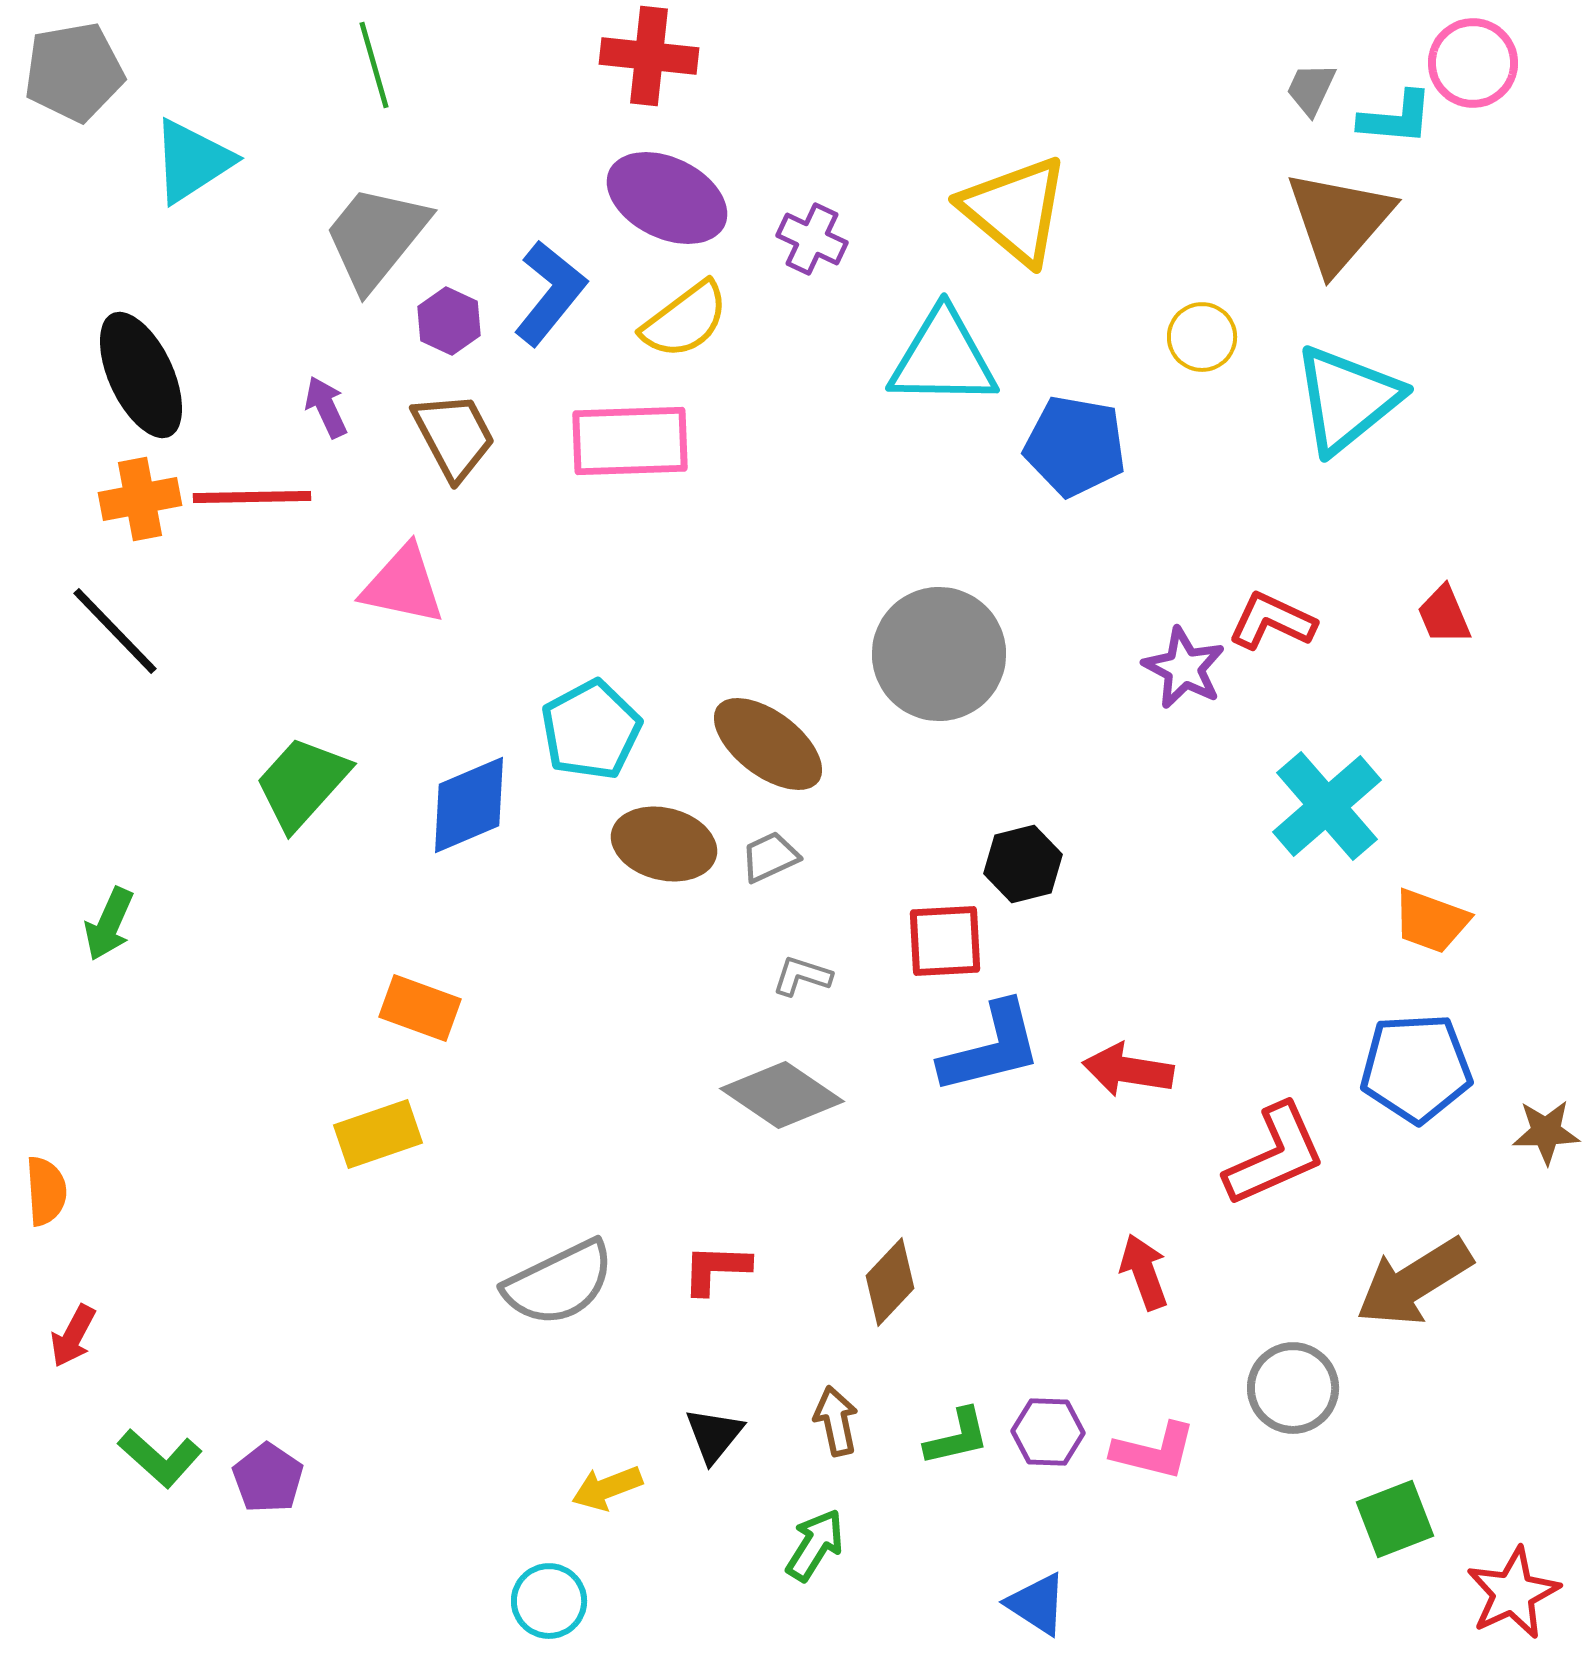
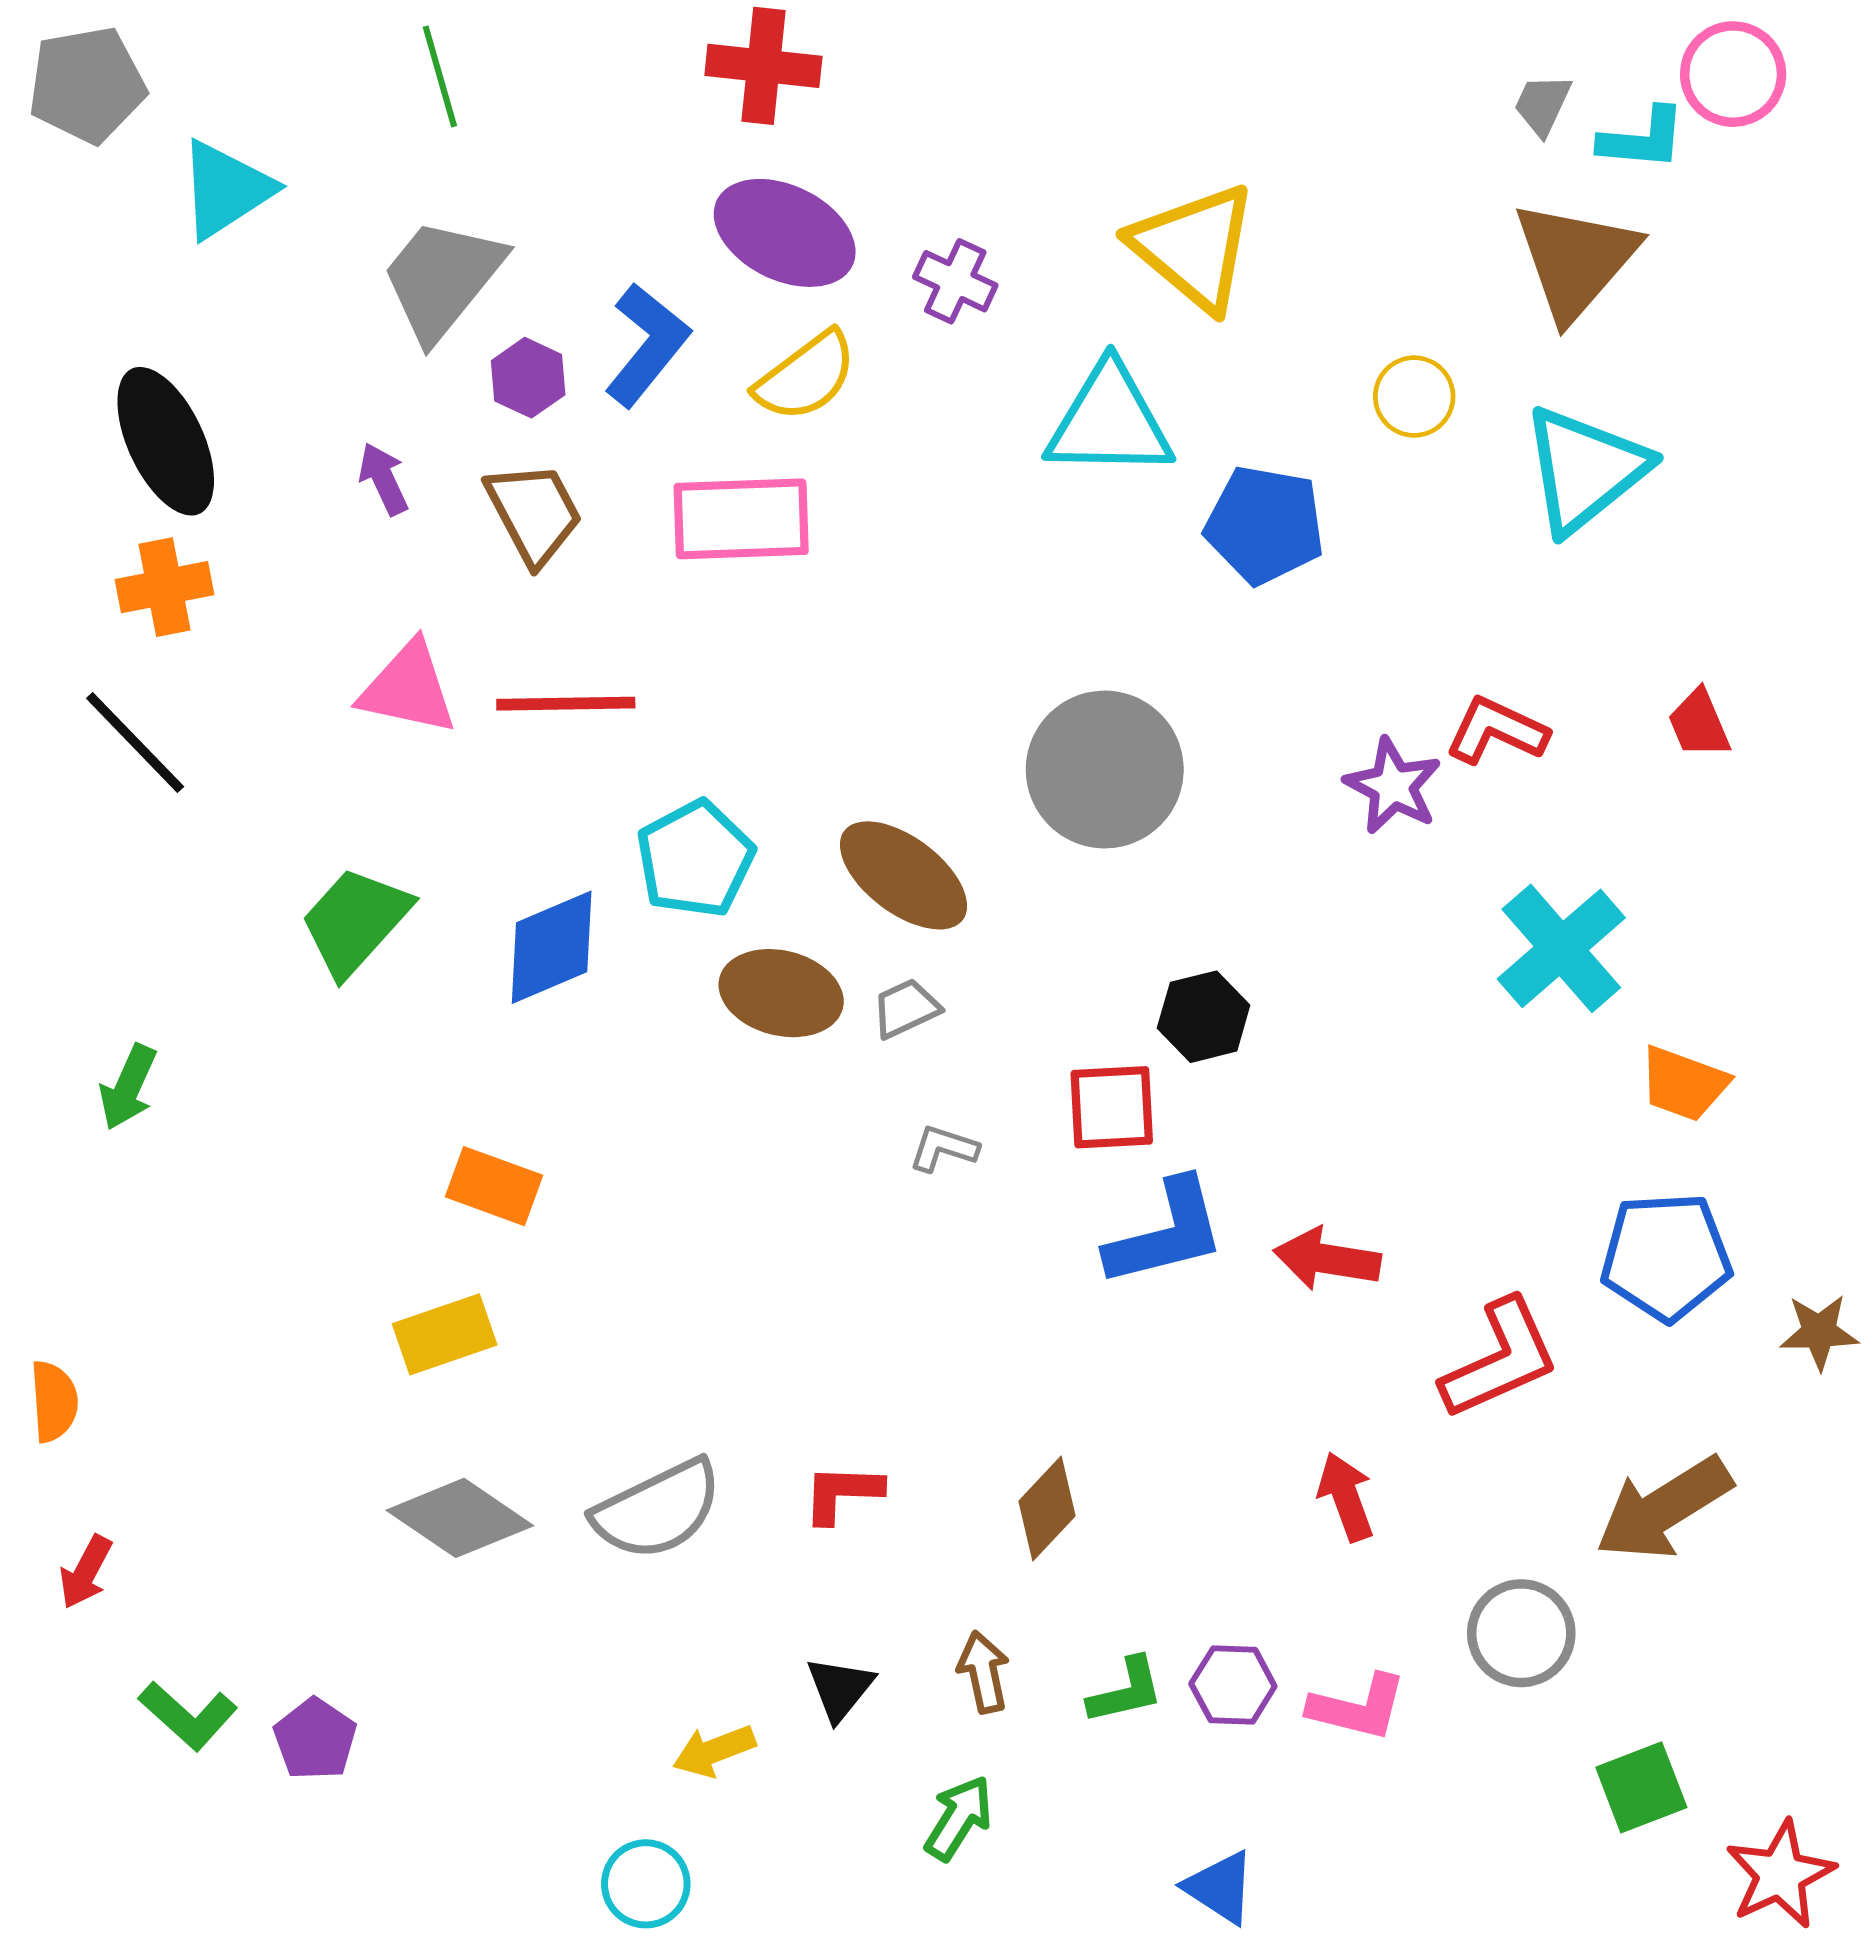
red line: (252, 497) -> (566, 704), moved
pink triangle: (403, 585) -> (408, 688), moved
gray diamond: (782, 1095) -> (460, 1518), moved

